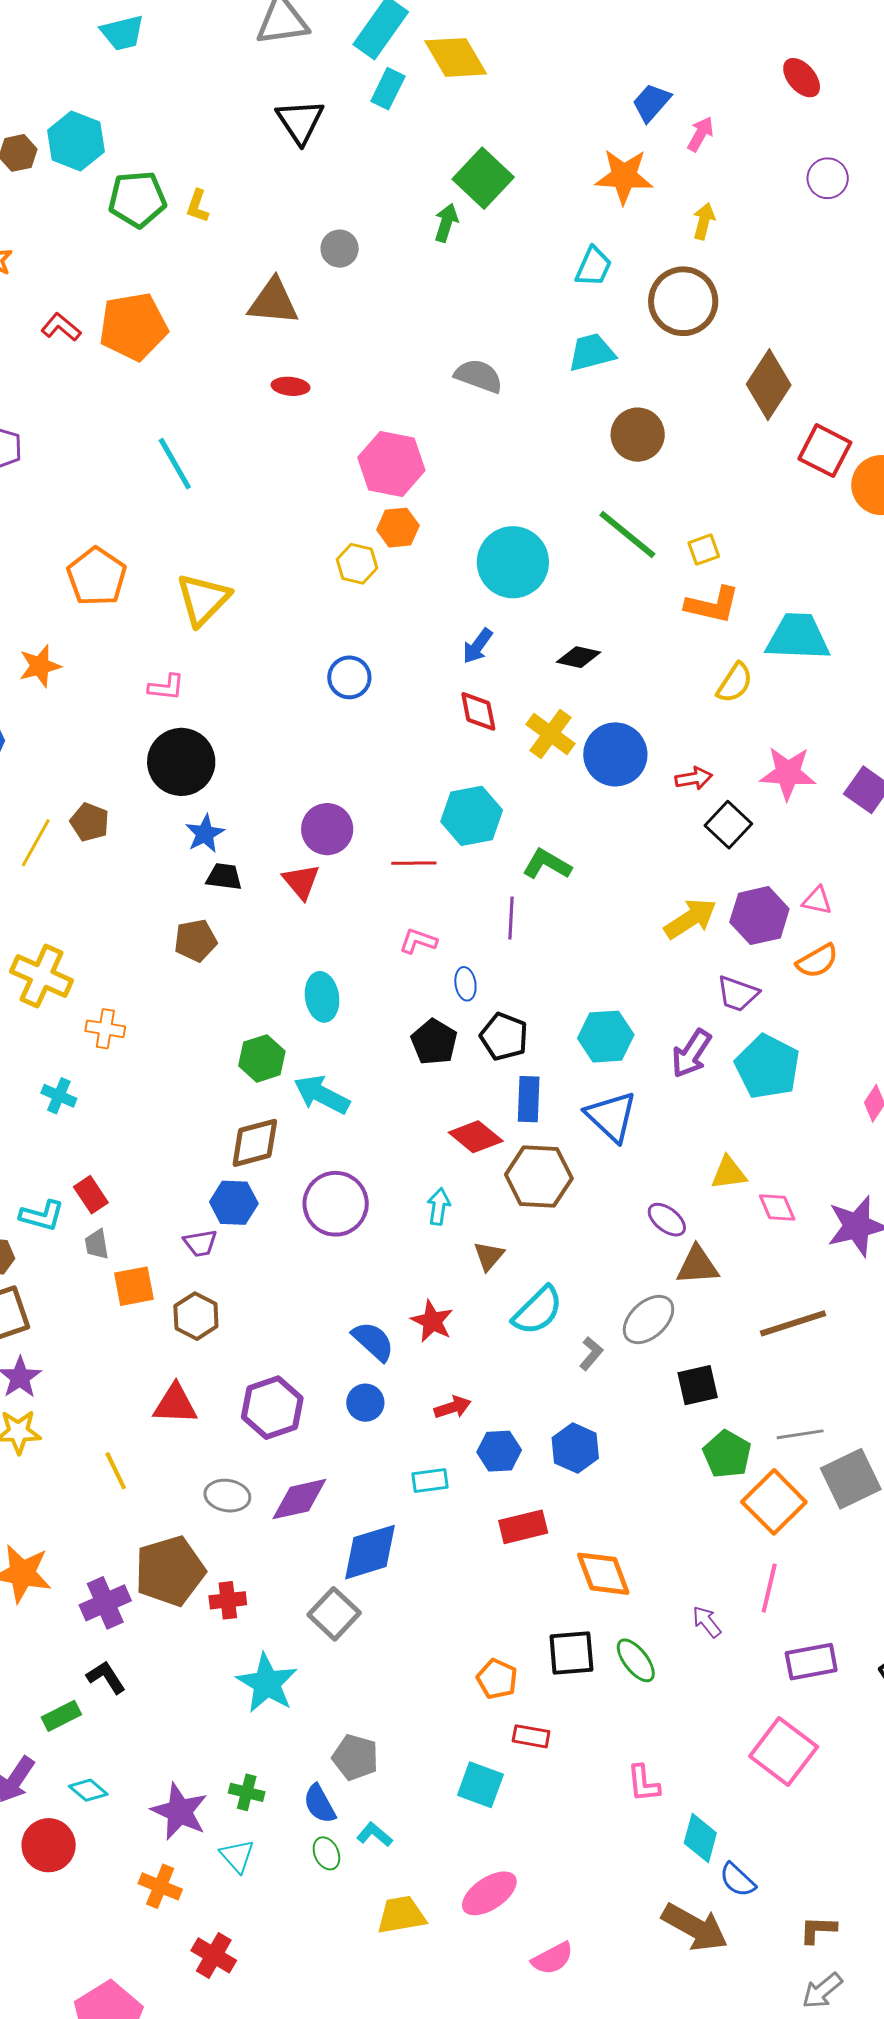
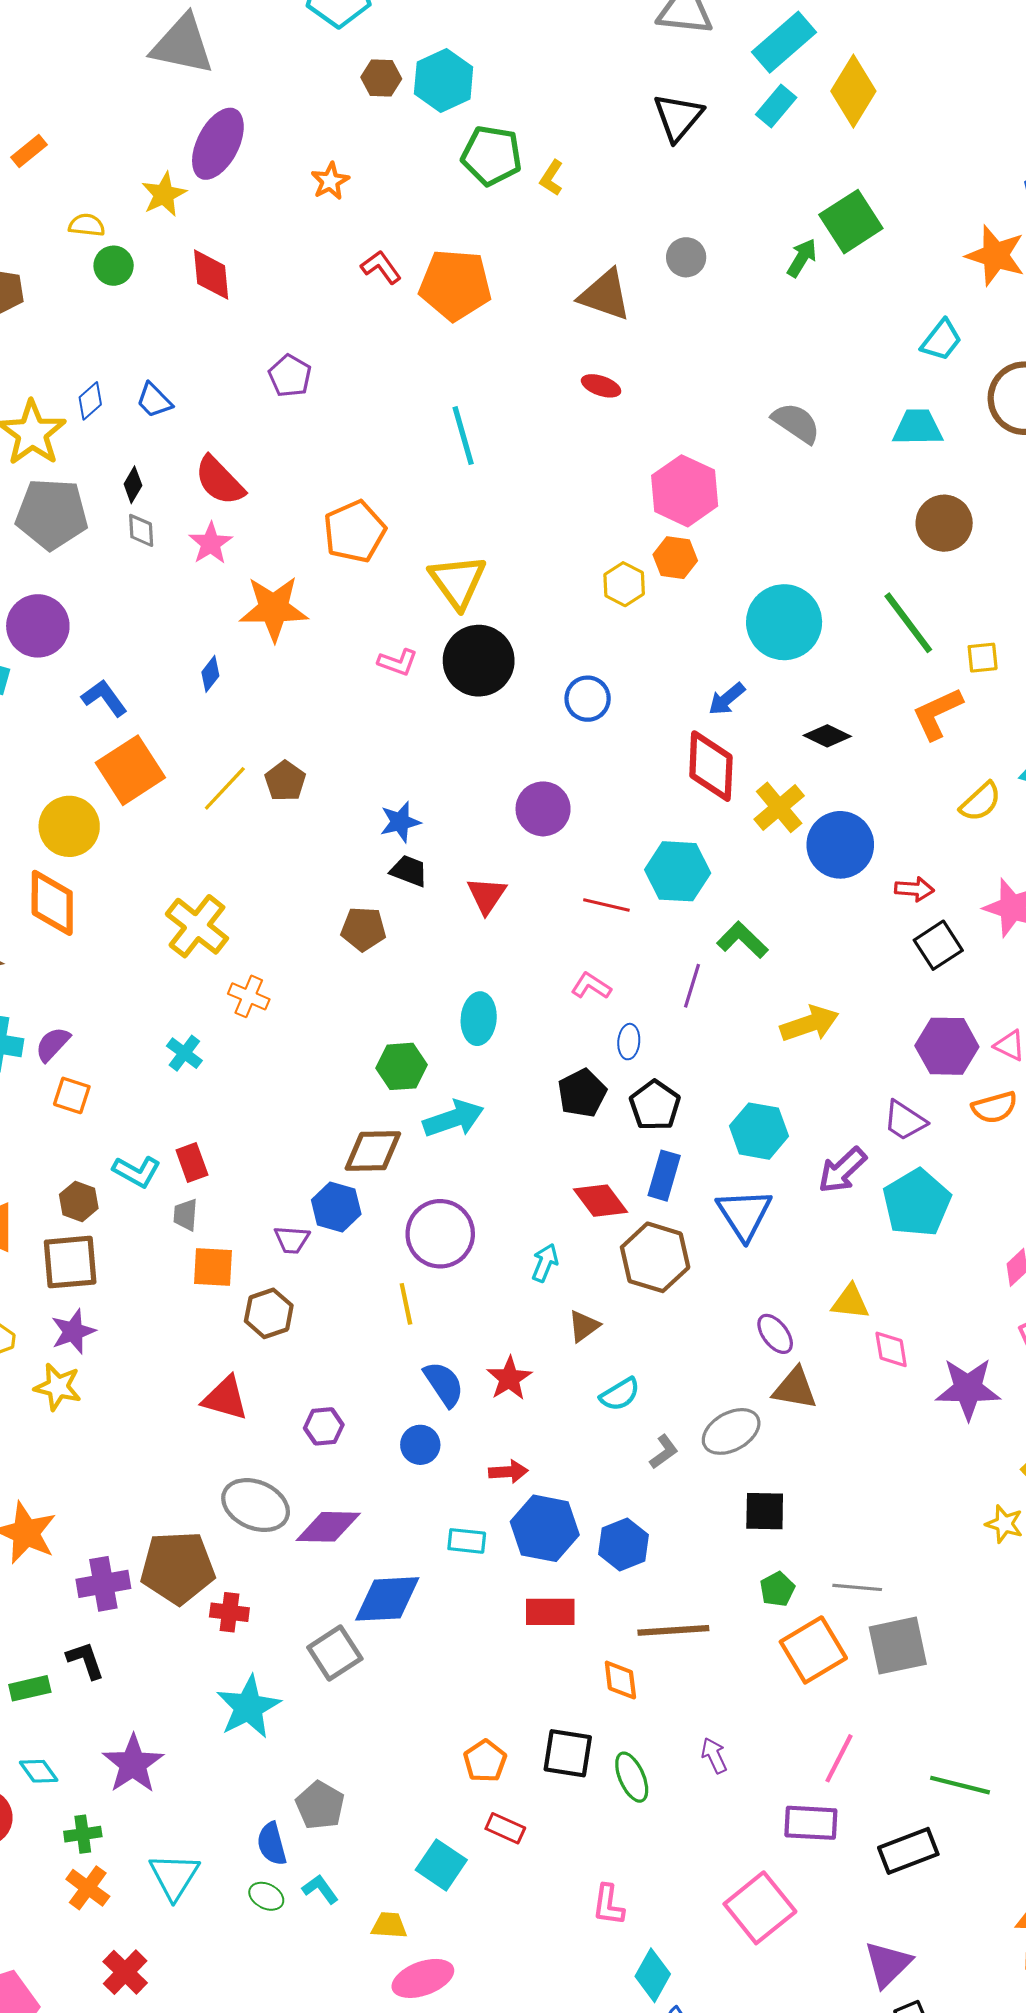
yellow diamond: (456, 57) -> (853, 91), turned 48
yellow triangle: (203, 599) -> (458, 582), turned -34
orange L-shape: (712, 605) -> (937, 714), moved, turned 128
orange star: (40, 666) -> (274, 609), size x1.5
red diamond: (478, 711) -> (711, 766), size x1.5
black circle: (181, 762) -> (479, 661), moved
purple circle: (327, 829) -> (543, 809), moved
yellow arrow: (690, 919) -> (809, 1024), moved
cyan arrow: (322, 1095) -> (453, 1119), turned 120
cyan semicircle: (538, 1311) -> (620, 1394), size x0.7
brown line: (793, 1323) -> (673, 1630), moved
purple hexagon: (272, 1408) -> (324, 1426), size x0.6
blue hexagon: (499, 1451) -> (545, 1528), size x1.5
green pentagon: (727, 1454) -> (777, 1589), size x0.7
yellow line: (116, 1471) -> (406, 1304), moved
gray ellipse: (227, 1496) -> (256, 1505), size x1.4
orange diamond: (603, 1574) -> (620, 1680), size x0.7
pink line: (769, 1588) -> (839, 1758), moved
green cross: (247, 1792) -> (83, 1834), moved, turned -36
purple star: (179, 1811) -> (133, 1764), moved
green ellipse: (326, 1853) -> (266, 1896), turned -52
cyan triangle: (237, 1856) -> (174, 1876), size x1.4
yellow trapezoid: (401, 1915) -> (389, 1925), moved, size x0.7

